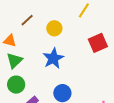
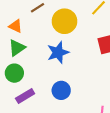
yellow circle: (54, 28) -> (64, 21), size x1.5

